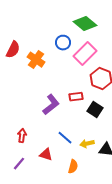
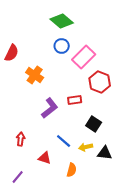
green diamond: (85, 24) -> (62, 21), moved
orange cross: (36, 60) -> (35, 75), moved
black square: (95, 110) -> (94, 124), moved
purple line: (19, 164) -> (18, 177), moved

